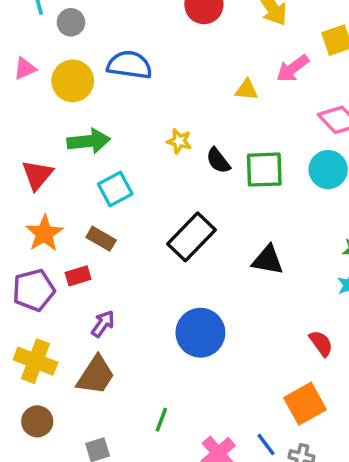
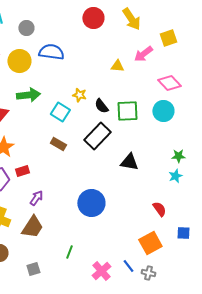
gray circle: (71, 22) -> (26, 28), moved
cyan square: (115, 189) -> (60, 112), moved, turned -30
black rectangle: (192, 237) -> (97, 136), moved
brown rectangle: (101, 239) -> (58, 144), moved

